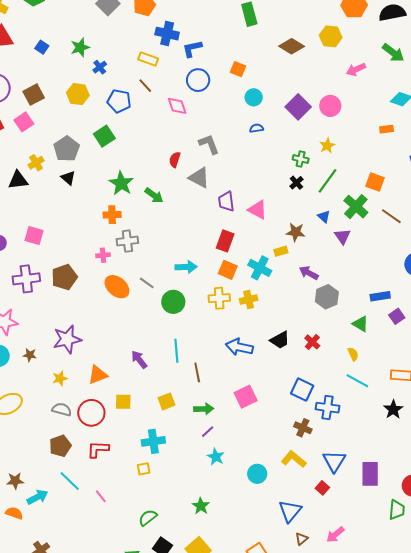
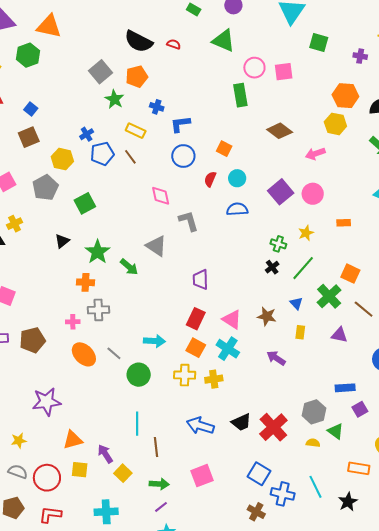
blue cross: (167, 34) -> (157, 107), size x0.6
yellow hexagon: (331, 36) -> (335, 124), moved
green star: (80, 47) -> (114, 99), moved, turned -30
pink arrow: (356, 69) -> (315, 154), moved
brown square: (34, 95) -> (29, 137), moved
blue pentagon: (119, 101) -> (102, 154), moved, turned -30
pink diamond: (177, 106) -> (161, 196), moved
blue semicircle: (256, 128) -> (237, 209), size x1.5
orange rectangle: (387, 129) -> (344, 223), moved
gray pentagon: (67, 149) -> (45, 188), moved
red semicircle: (175, 160) -> (210, 179), moved
black triangle: (68, 178) -> (62, 241), moved, turned 35
gray triangle: (199, 178) -> (156, 246), moved
pink triangle: (258, 210) -> (232, 319), moved
purple triangle: (342, 236) -> (339, 335), moved, turned -48
yellow rectangle: (281, 251) -> (300, 332), moved, turned -72
gray hexagon: (327, 297) -> (314, 412), moved
green triangle: (360, 324) -> (336, 431), moved
purple star: (67, 339) -> (46, 402), moved
red cross: (312, 342) -> (273, 427), size x1.8
yellow semicircle: (353, 354) -> (313, 443), turned -64
purple arrow: (139, 359) -> (105, 454), moved
orange triangle: (98, 375) -> (73, 440), moved
cyan line: (357, 381) -> (315, 487), moved, turned 30
yellow square: (167, 401) -> (123, 473), turned -30

